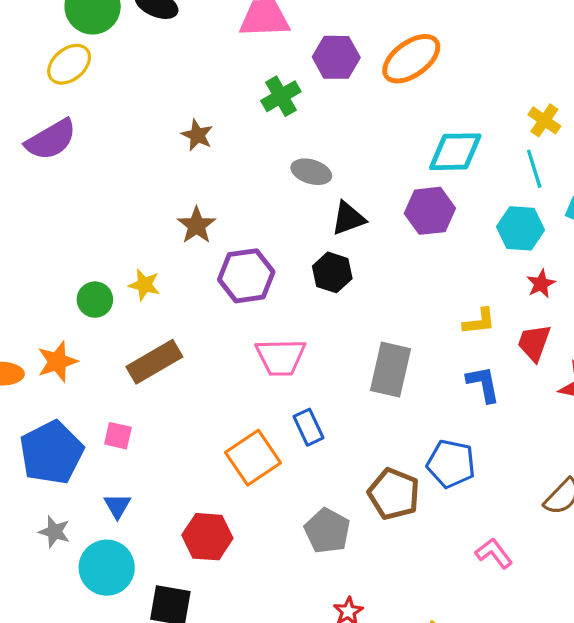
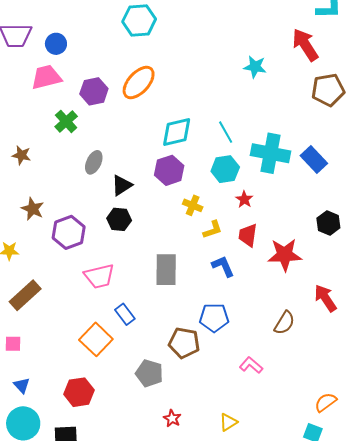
yellow cross: (544, 120) -> (193, 205), moved
gray ellipse: (311, 172) -> (94, 162), turned -70

